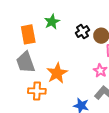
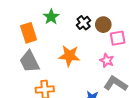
orange star: (57, 73) -> (69, 56), moved, turned -30

